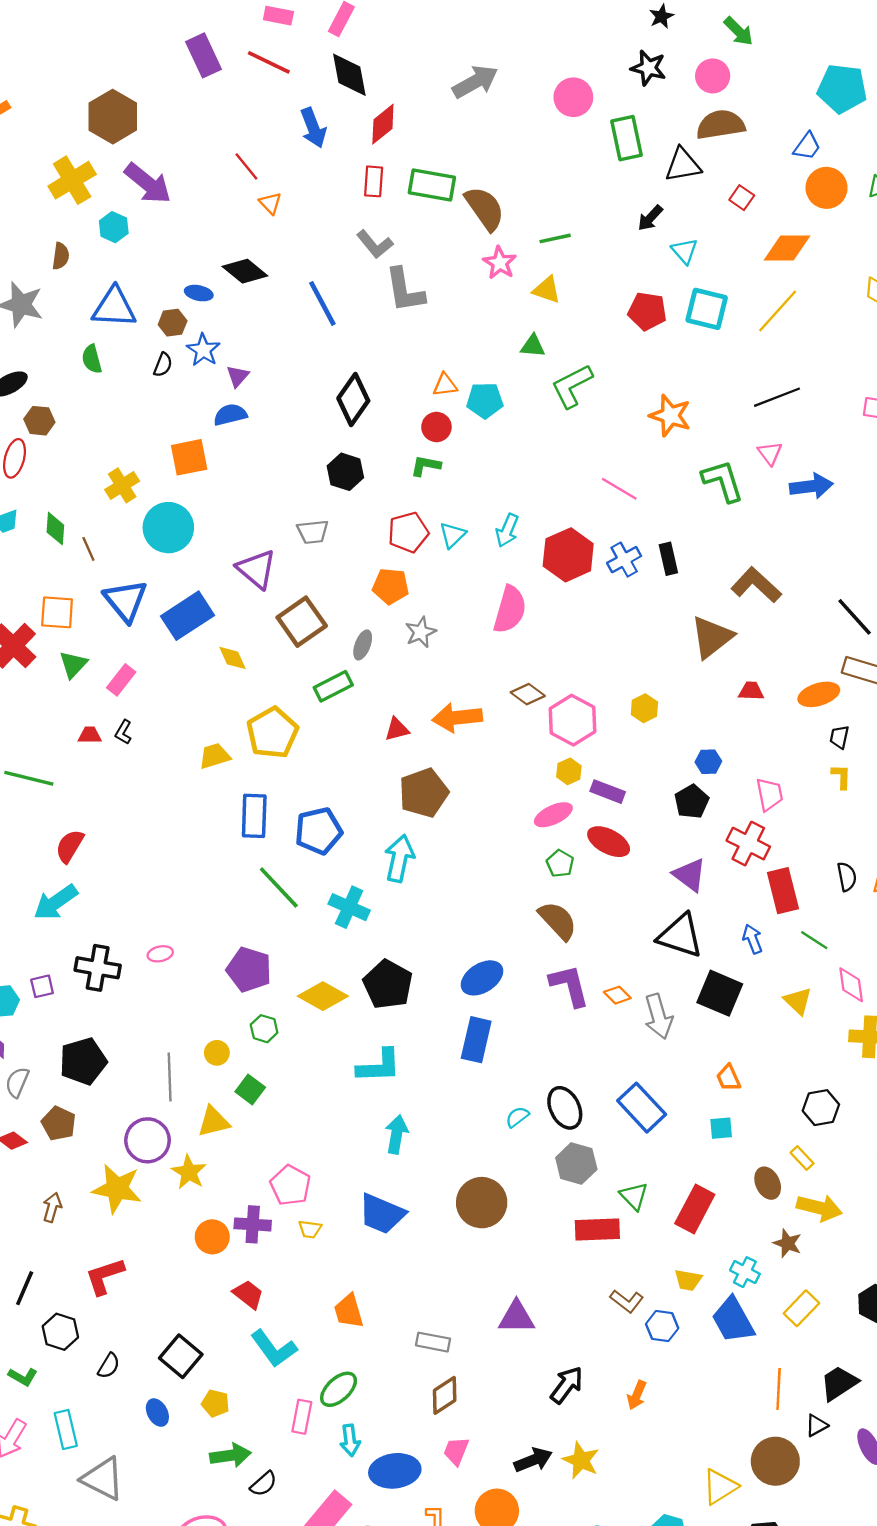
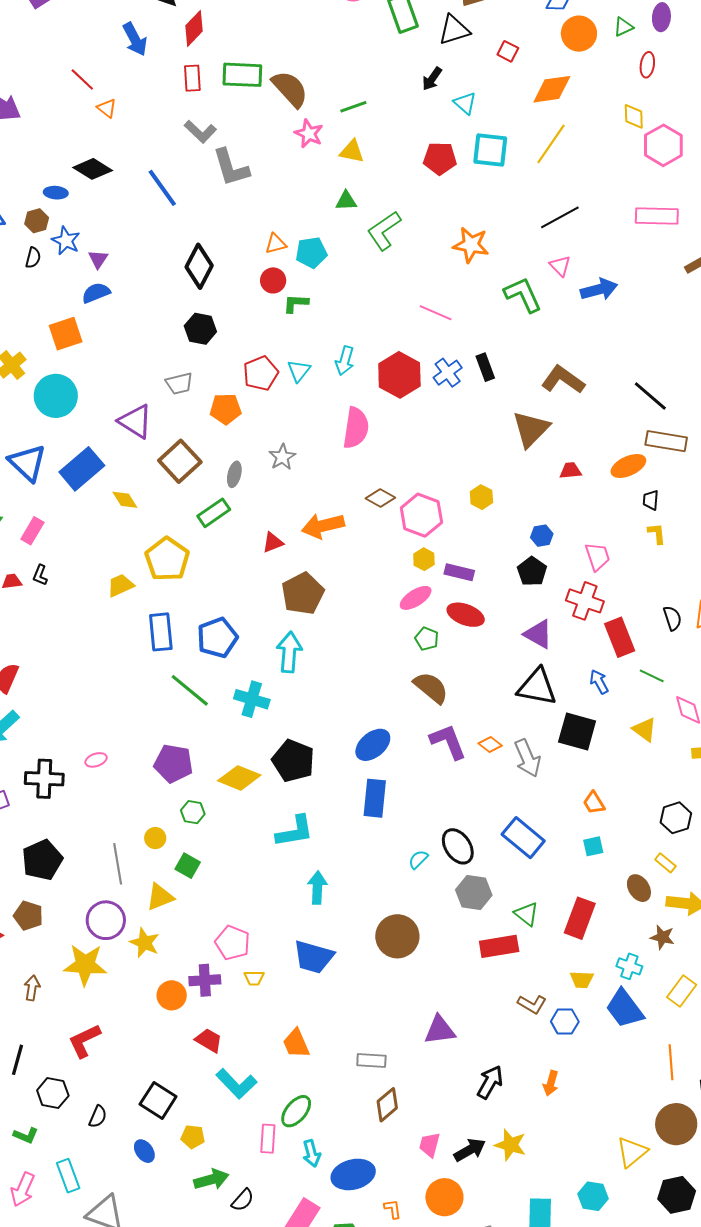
green L-shape: (426, 466) -> (296, 303), moved
orange pentagon: (391, 586) -> (226, 409), moved
pink trapezoid: (456, 1451) -> (430, 1145), moved

